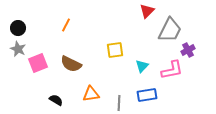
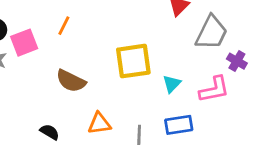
yellow square: (115, 50) -> (133, 61), size x1.5
purple cross: (188, 50) -> (237, 61), turned -32
pink square: (38, 63) -> (24, 43), moved

